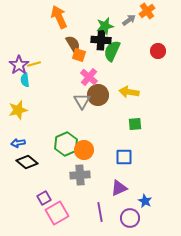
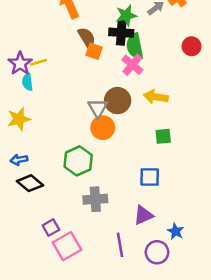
green semicircle: (112, 51) -> (135, 46), turned -35
pink cross: (89, 77) -> (132, 65), moved
orange circle: (84, 150) -> (103, 128), moved

